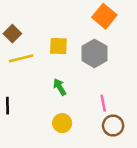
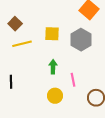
green arrow: (60, 87) -> (53, 67), turned 32
pink line: (103, 103) -> (73, 80), moved

